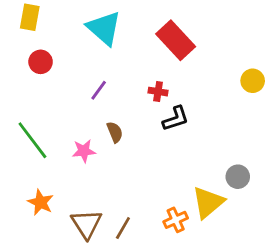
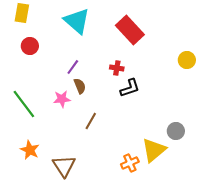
brown semicircle: (115, 132) -> (80, 86), moved
pink star: (84, 151) -> (62, 99), moved
brown line: (123, 228) -> (91, 121), moved

